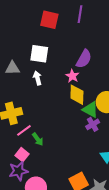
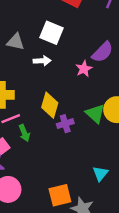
white arrow: (37, 78) -> (42, 61), turned 88
yellow diamond: (77, 95) -> (50, 105), moved
purple cross: (93, 124) -> (65, 124), moved

